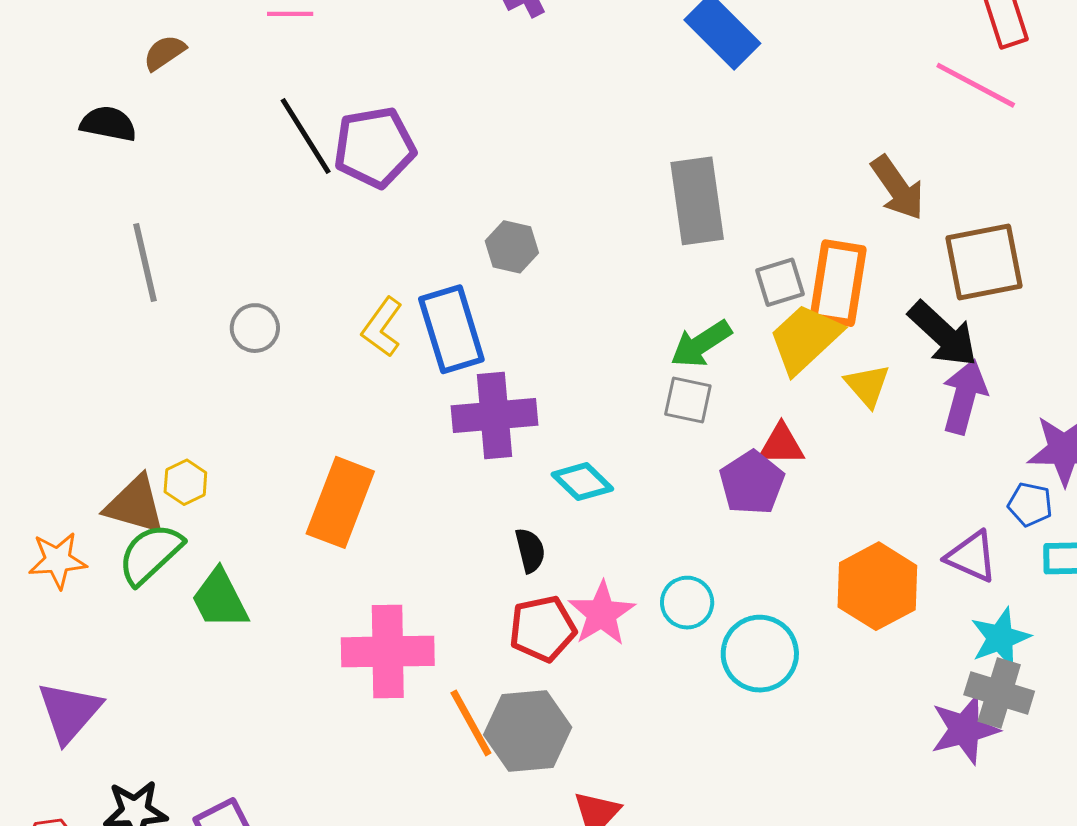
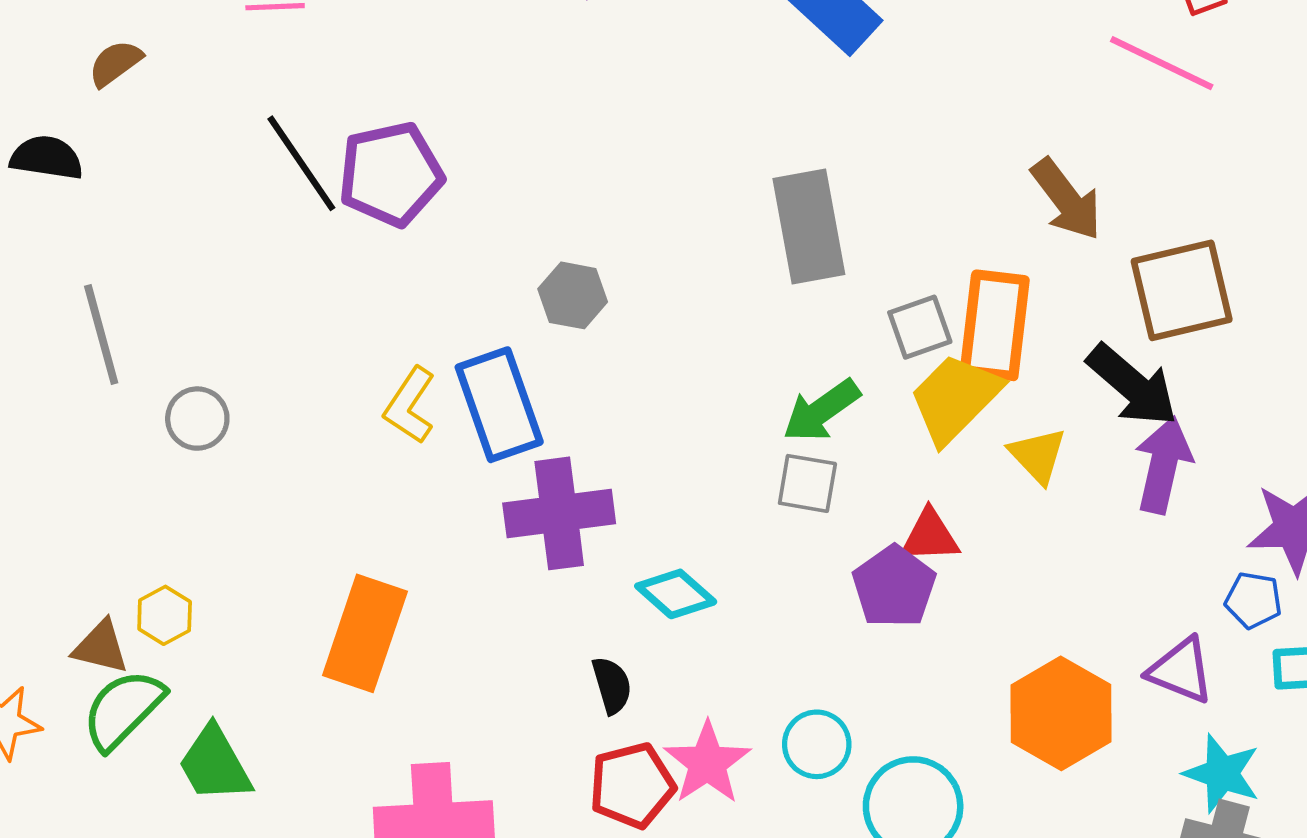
gray circle: (255, 328) -> (197, 419), moved
brown triangle: (135, 505) -> (101, 647), size x0.7
cyan star: (1000, 638) -> (1222, 773), turned -30

